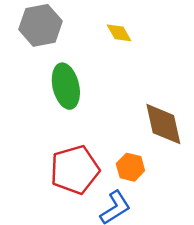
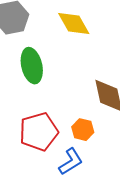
yellow diamond: (119, 33) -> (74, 24), size x1.6

